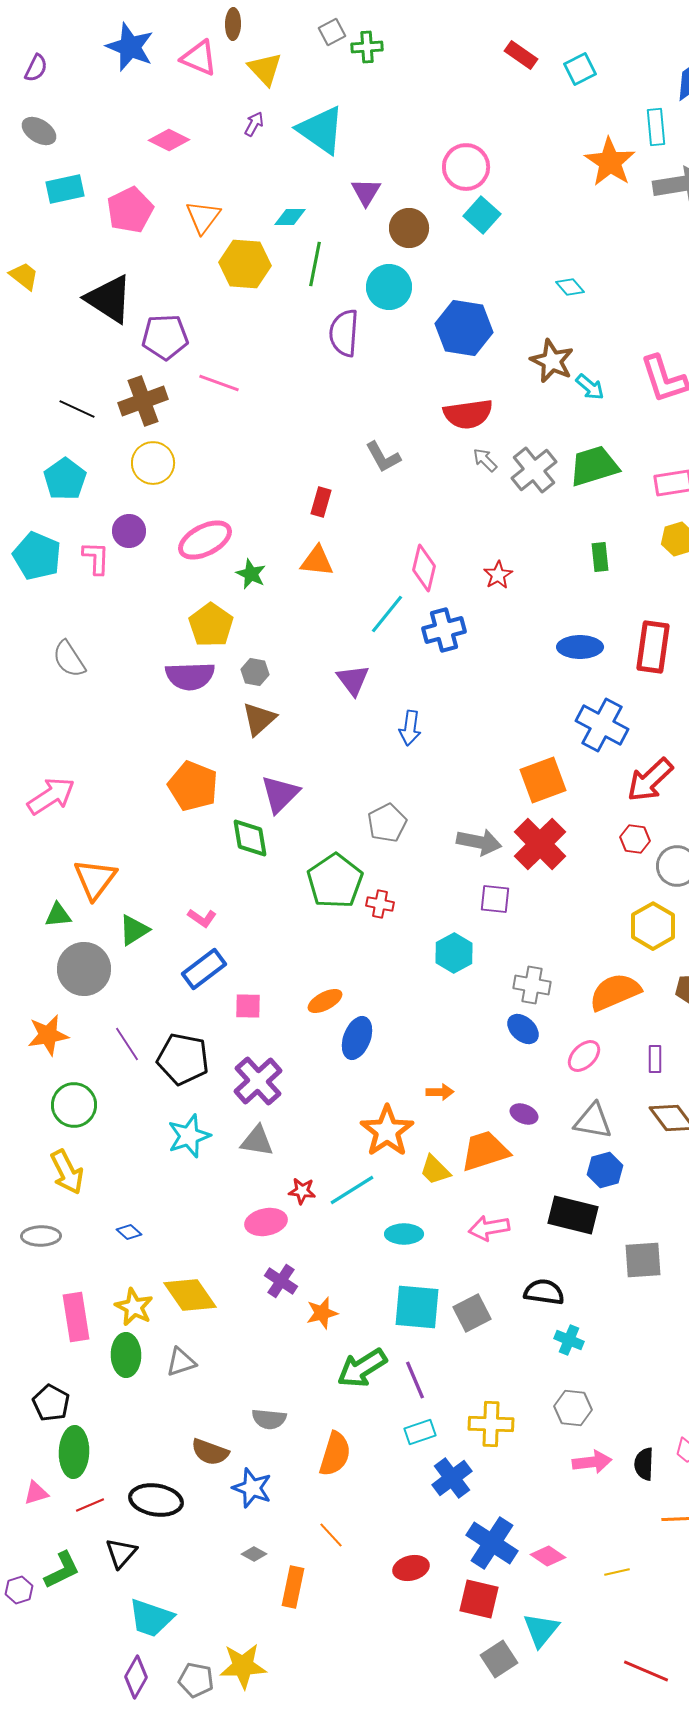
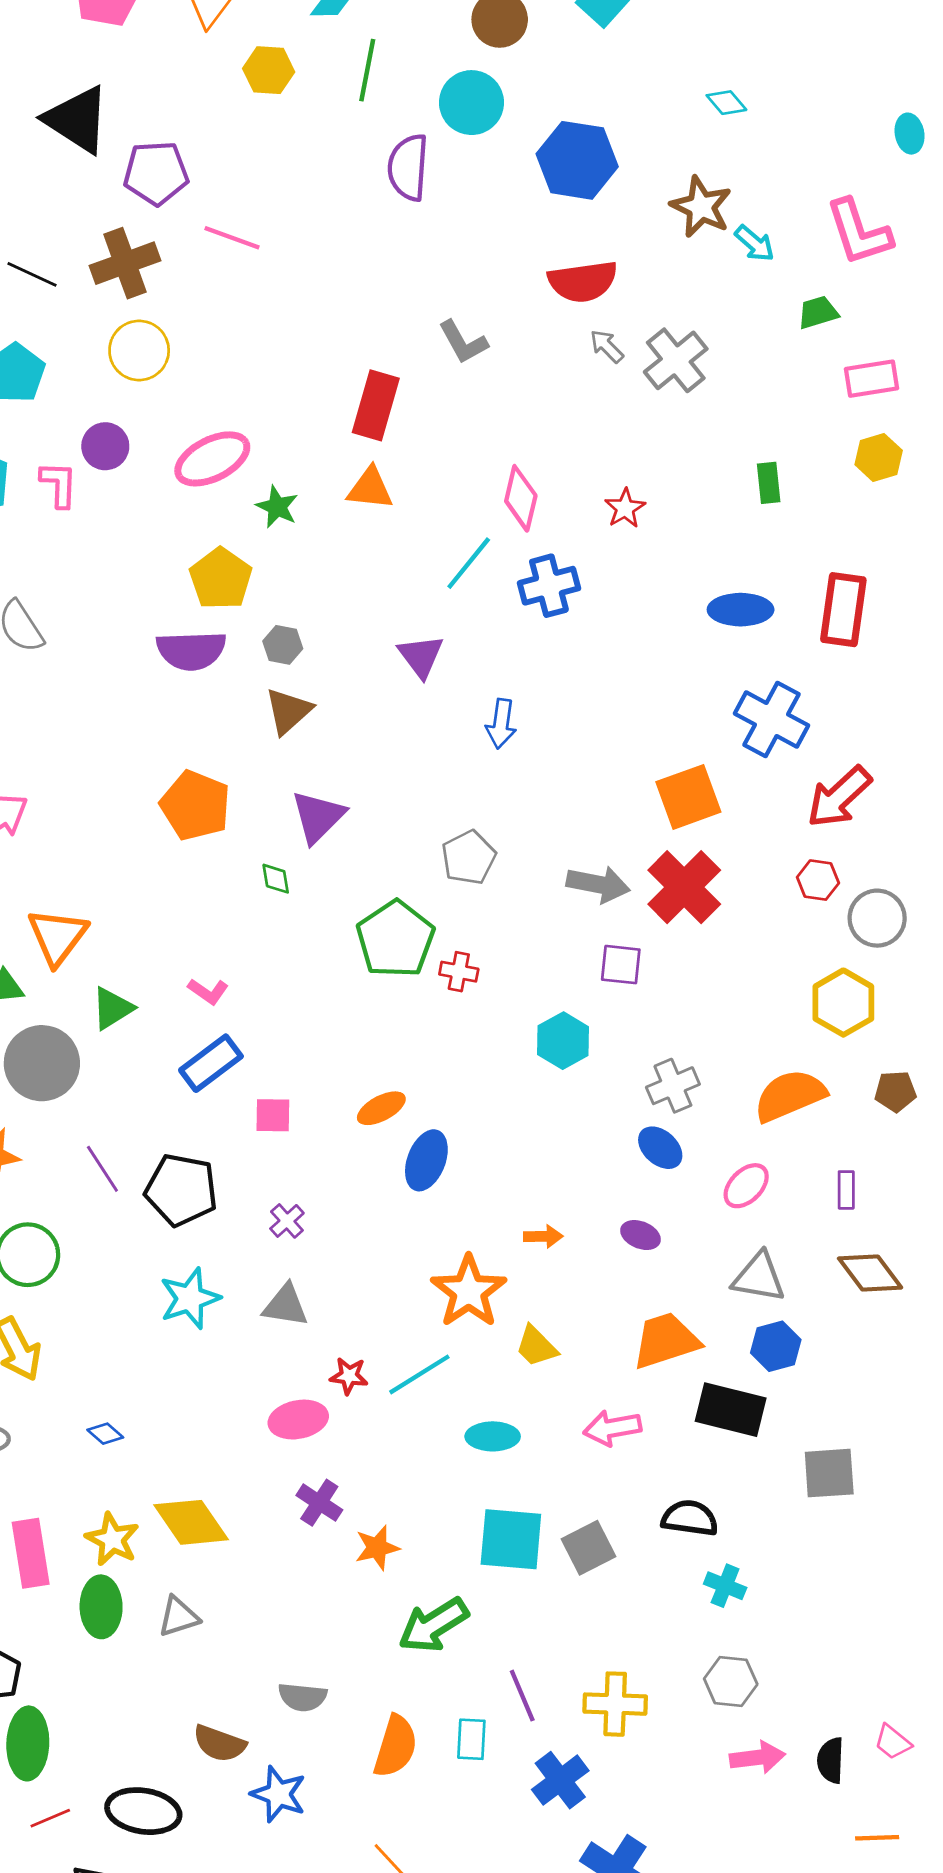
yellow hexagon: (245, 264) -> (269, 70), size x0.7
green trapezoid: (594, 466) -> (818, 312), moved, size x0.6
red rectangle: (321, 502) -> (376, 405), size x1.6
green diamond: (250, 838) -> (276, 879), size x0.6
gray cross: (532, 985) -> (673, 1086), turned -33
purple cross: (258, 1081) -> (287, 1221), size x0.5
purple ellipse: (524, 1114) -> (641, 1235), moved
orange trapezoid: (485, 1151) -> (666, 1341), moved
purple line: (415, 1380) -> (522, 1696), moved
cyan rectangle: (420, 1432) -> (471, 1739), moved, turned -68

